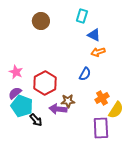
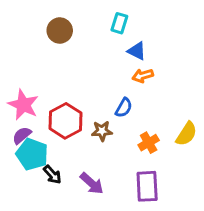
pink star: (16, 72) -> (23, 105), size x1.5
brown star: (68, 101) -> (102, 131), moved
purple arrow: (58, 109) -> (92, 183), moved, turned -144
yellow semicircle: (116, 110) -> (186, 134), moved

